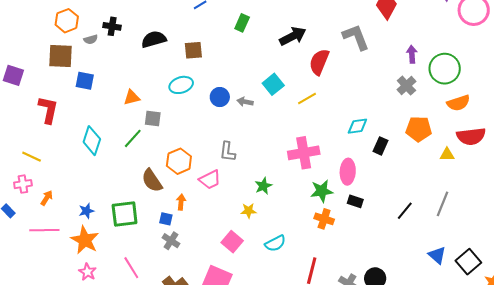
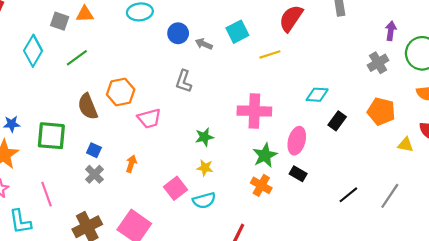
gray square: (153, 118) -> (60, 21), moved
gray L-shape: (228, 152) -> (184, 81), moved
green star: (322, 191) -> (265, 155), turned -30
orange arrow: (181, 202) -> (131, 164), moved
yellow star: (249, 211) -> (205, 168), moved
pink square: (232, 242) -> (175, 188), moved

